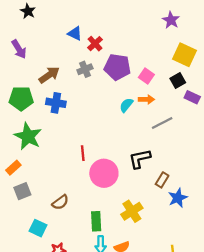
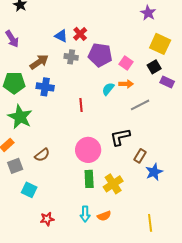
blue triangle: (75, 34) -> (61, 36), moved
gray cross: (85, 69) -> (71, 57), turned 32
red line: (83, 153) -> (81, 105), moved
brown semicircle: (60, 202) -> (42, 155), moved
green rectangle: (96, 221) -> (89, 179), moved
cyan square: (38, 228) -> (29, 190), moved

